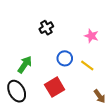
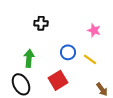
black cross: (46, 28) -> (41, 23), moved, turned 32
green arrow: (25, 65) -> (29, 58), turned -30

